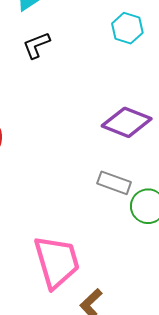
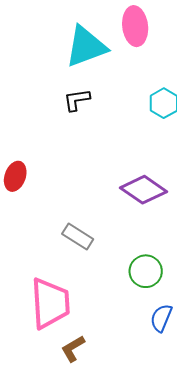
gray rectangle: (114, 183) -> (78, 237), moved

